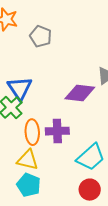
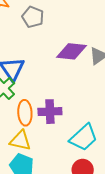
purple diamond: (80, 93) -> (71, 51), moved

